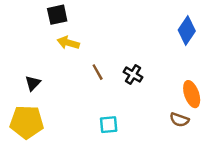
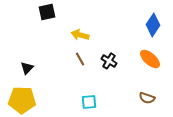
yellow arrow: (68, 43) -> (80, 35), moved
orange ellipse: (192, 94) -> (150, 59), moved, turned -30

